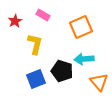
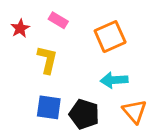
black pentagon: (62, 71) -> (84, 114), moved
blue square: (36, 79) -> (49, 107), turned 30

